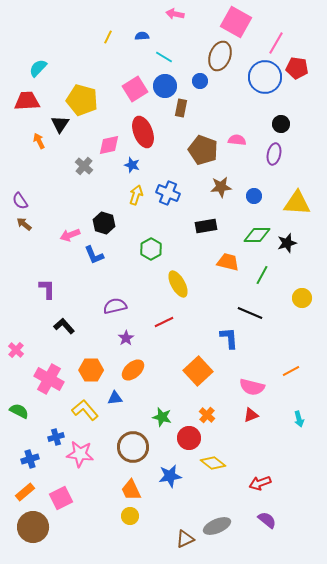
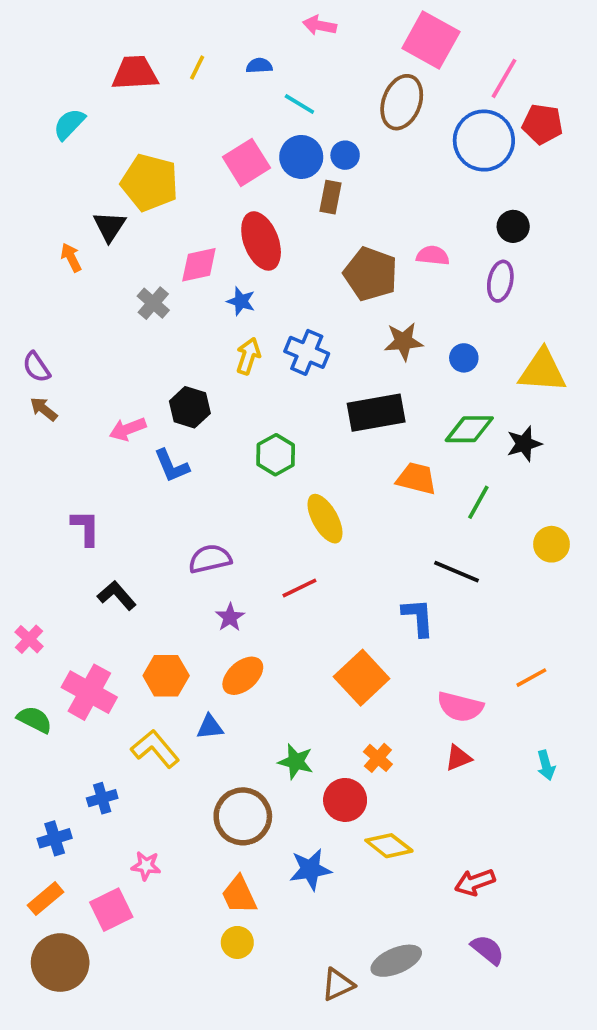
blue circle: (200, 81) -> (345, 155), moved
red trapezoid: (27, 101) -> (135, 73), moved
black rectangle: (206, 226) -> (376, 413), size x1.4
green semicircle: (19, 411) -> (35, 720), moved
pink star: (80, 454) -> (146, 866), moved, size x0.6

